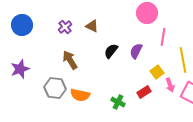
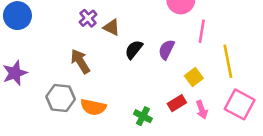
brown triangle: (92, 26) -> (112, 27), moved
purple cross: (65, 27) -> (88, 18), moved
pink arrow: (170, 85) -> (202, 110), moved

